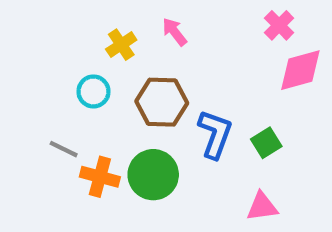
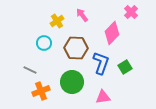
pink diamond: (300, 70) -> (112, 33), moved, turned -30
orange cross: (100, 177) -> (41, 91), moved, turned -36
pink triangle: (262, 207) -> (103, 97), moved

